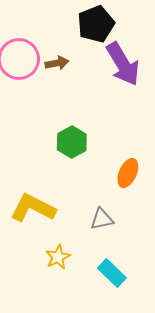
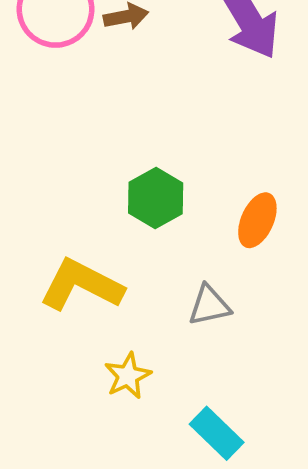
green hexagon: (72, 142) -> (156, 198), moved
cyan rectangle: (112, 273) -> (217, 433), moved

